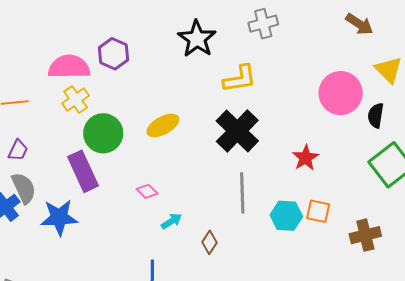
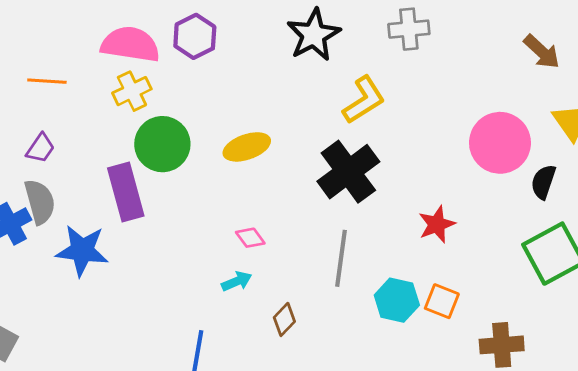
yellow L-shape: (240, 79) -> (364, 100), turned -33
pink diamond: (147, 191) -> (250, 238), moved

